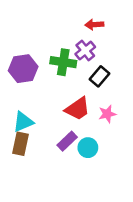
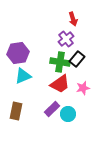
red arrow: (94, 25) -> (73, 19), turned -104
green cross: (63, 62) -> (60, 62), moved
cyan triangle: (23, 122) -> (23, 76), moved

